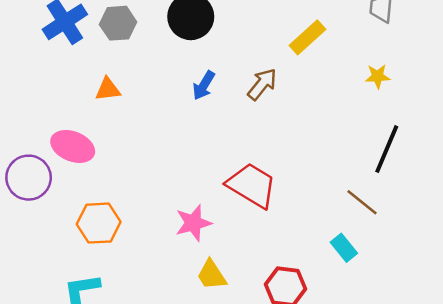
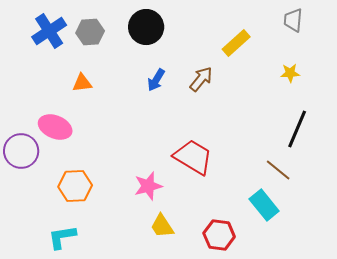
cyan rectangle: (344, 248) -> (264, 205), size x1.4

